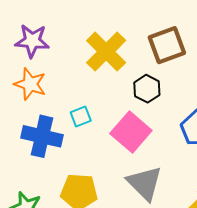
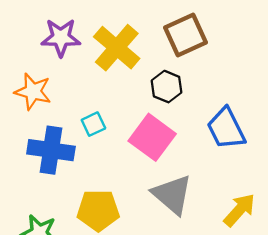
purple star: (32, 41) -> (61, 38), moved

